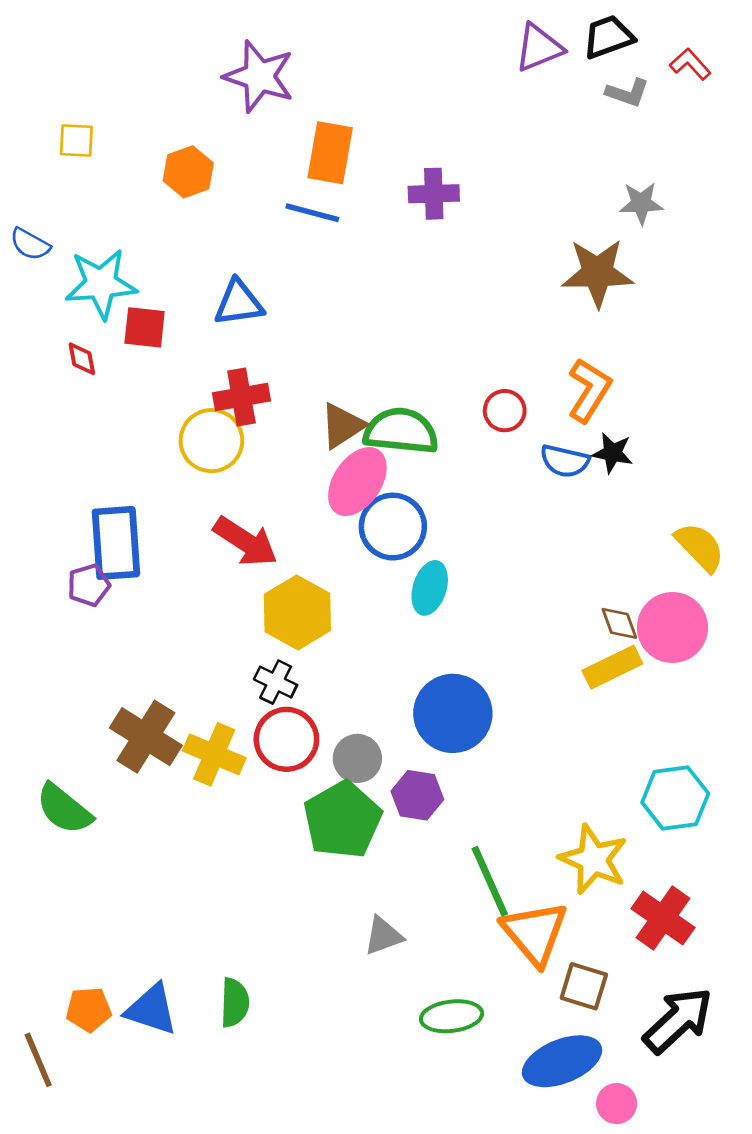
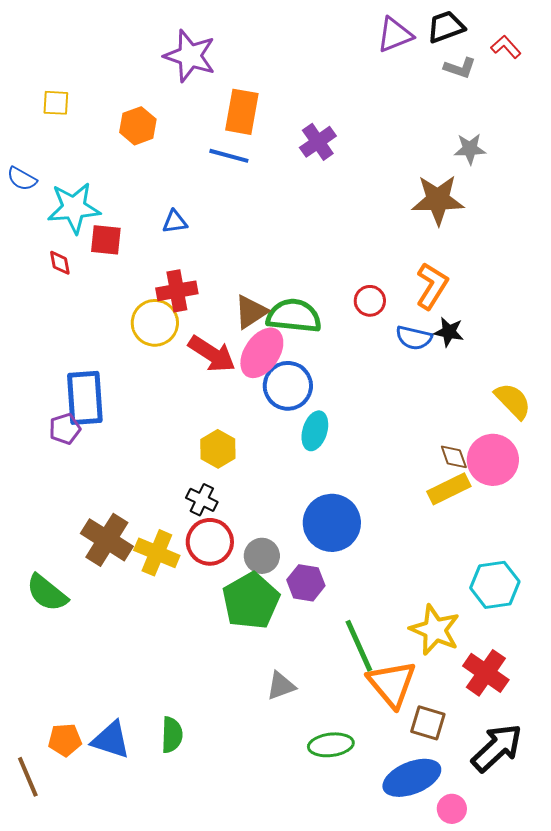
purple cross: (434, 194) -> (318, 142), turned -33
blue triangle: (239, 303) -> (175, 222), size x0.7
red arrow: (246, 542) -> (212, 354), moved
yellow hexagon: (297, 612) -> (218, 449), size x0.7

